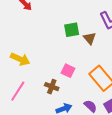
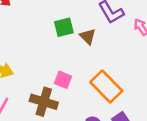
brown cross: (52, 87) -> (44, 102), size x1.5

